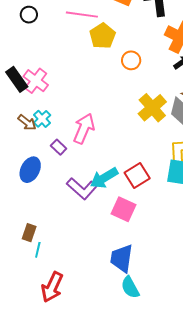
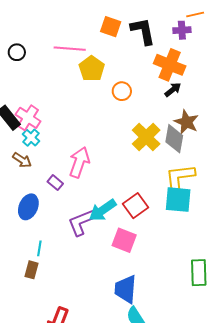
cyan cross: (42, 119) -> (31, 138), moved
purple L-shape: (82, 189) -> (81, 222), turned 120
cyan line: (38, 250) -> (39, 248), moved

